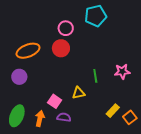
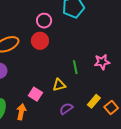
purple semicircle: (64, 117) -> (66, 109), moved, turned -40

